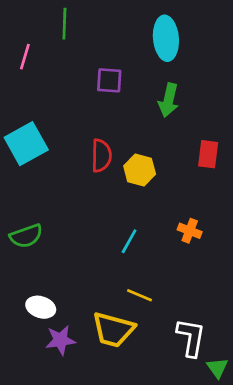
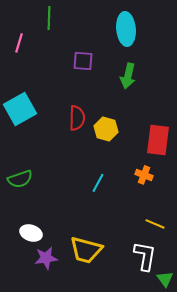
red rectangle: (208, 154) -> (158, 140), moved, size x1.4
yellow line: (140, 295) -> (155, 224), moved

